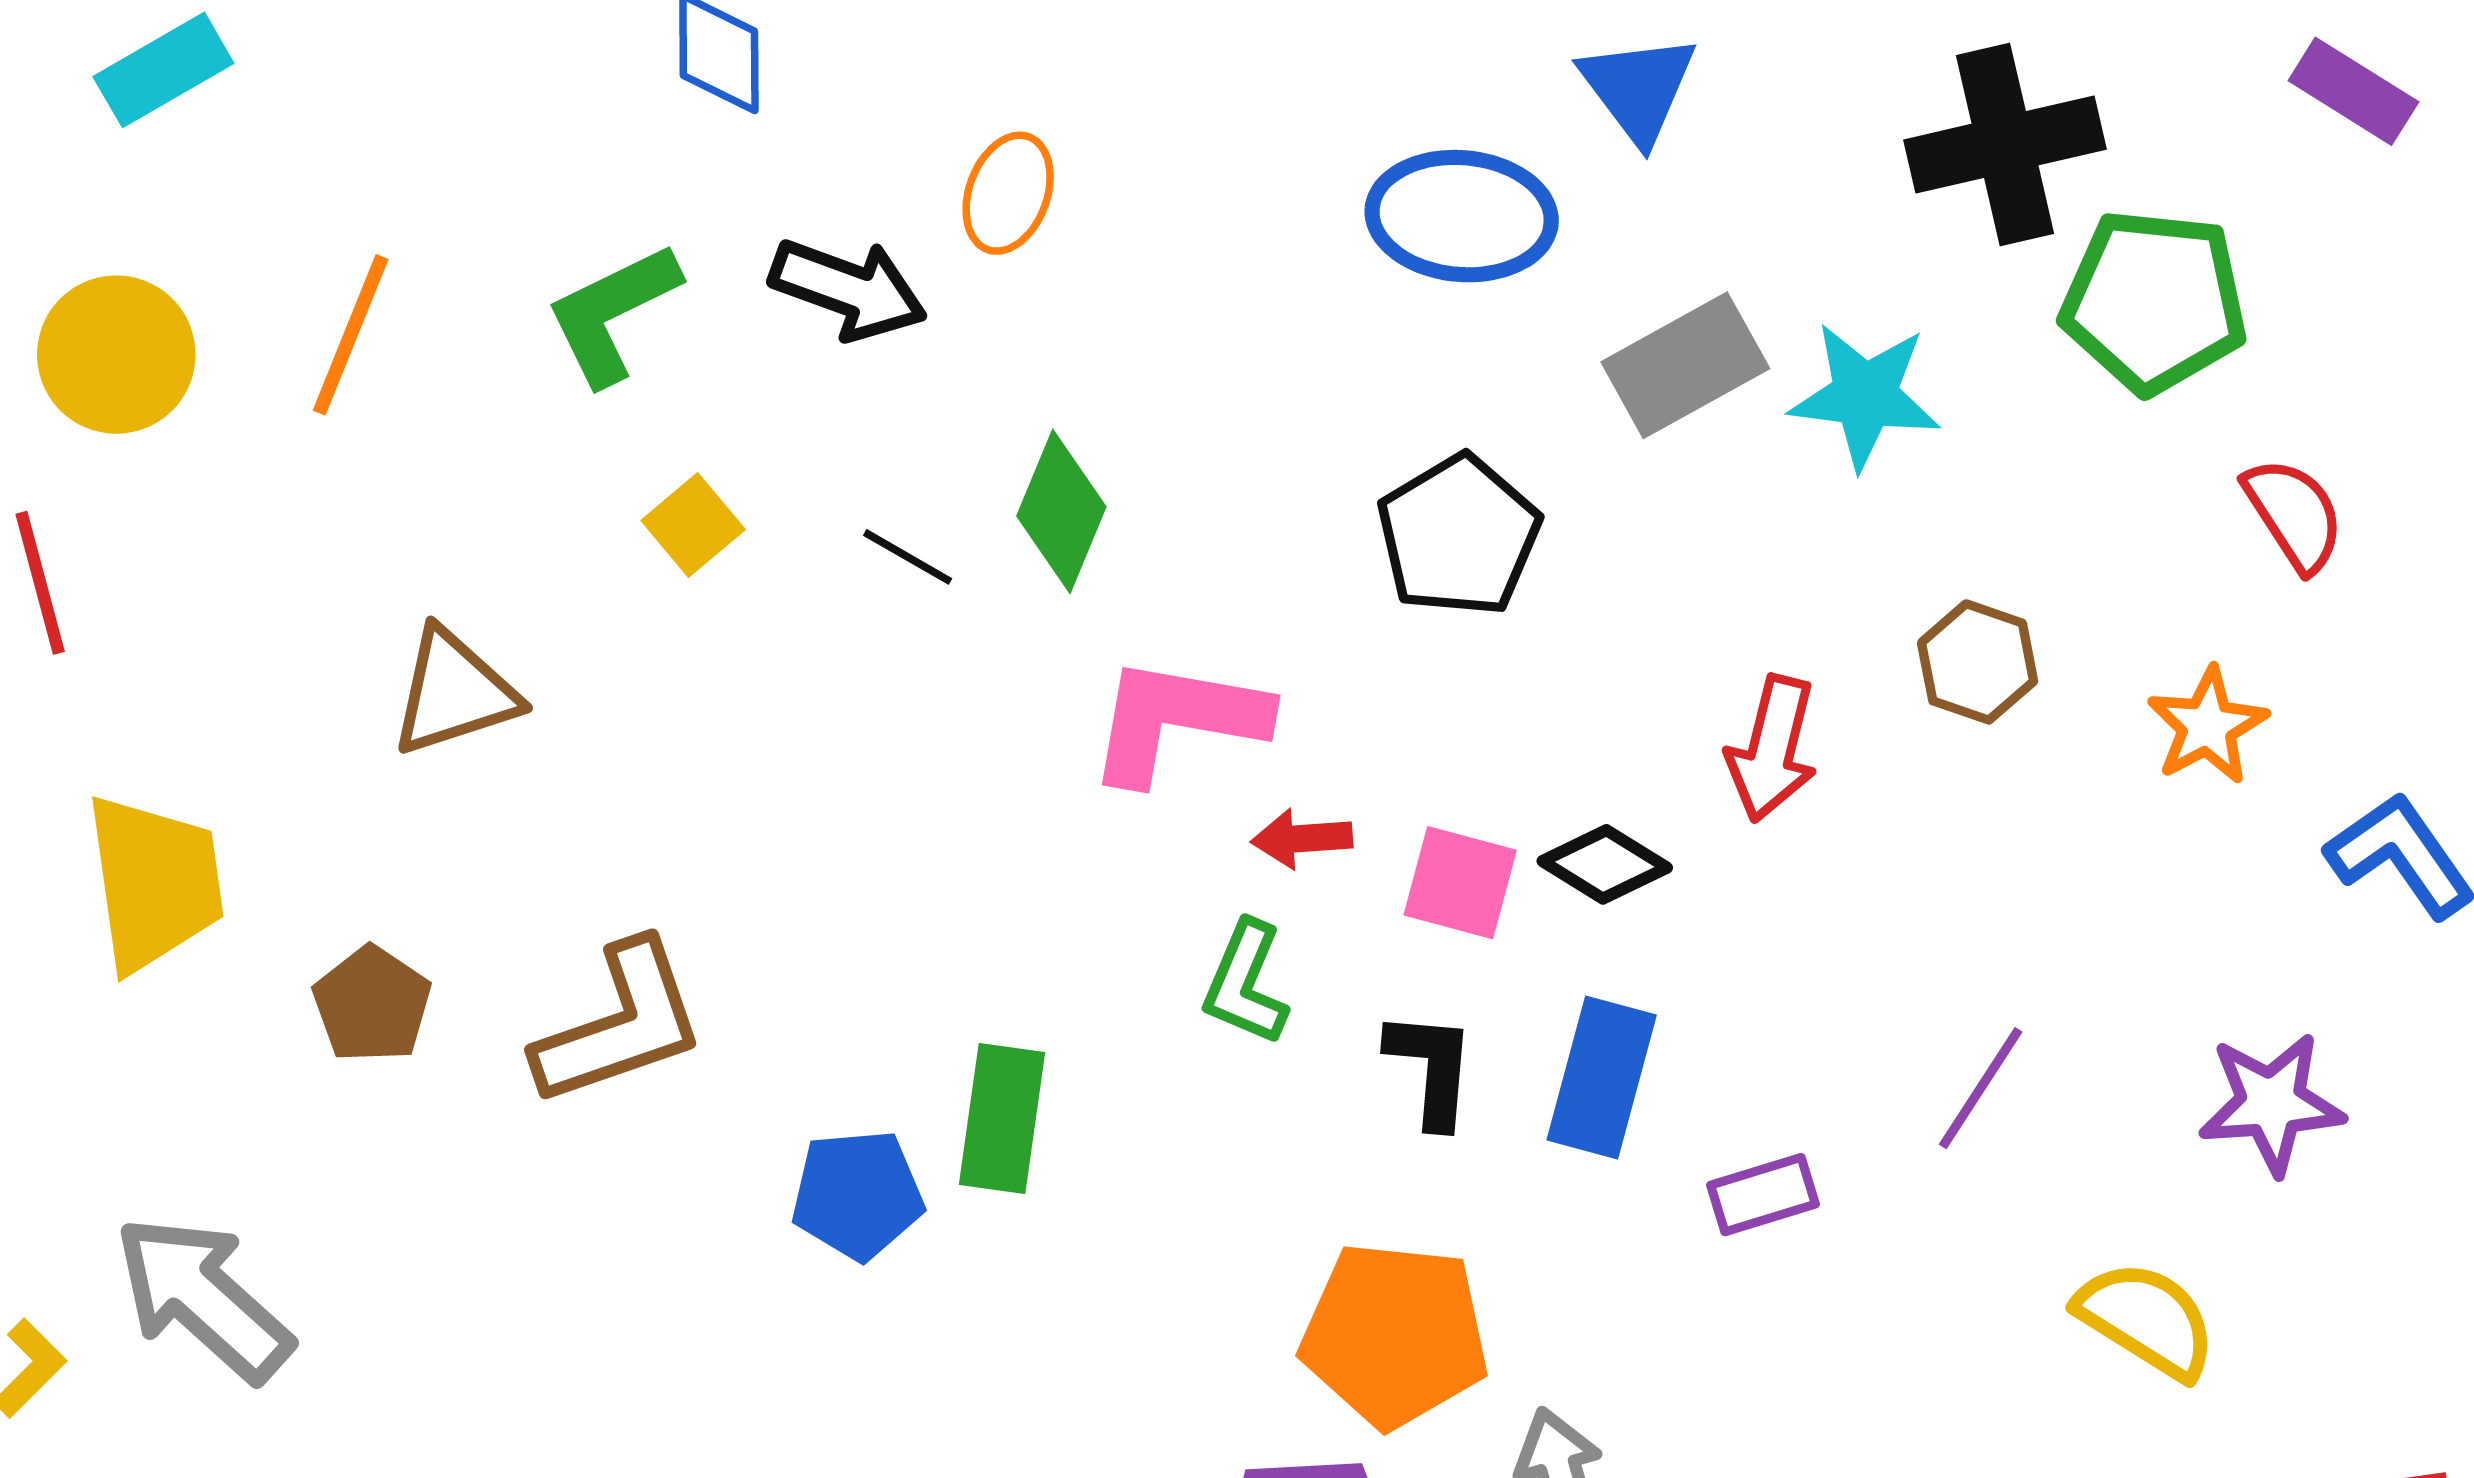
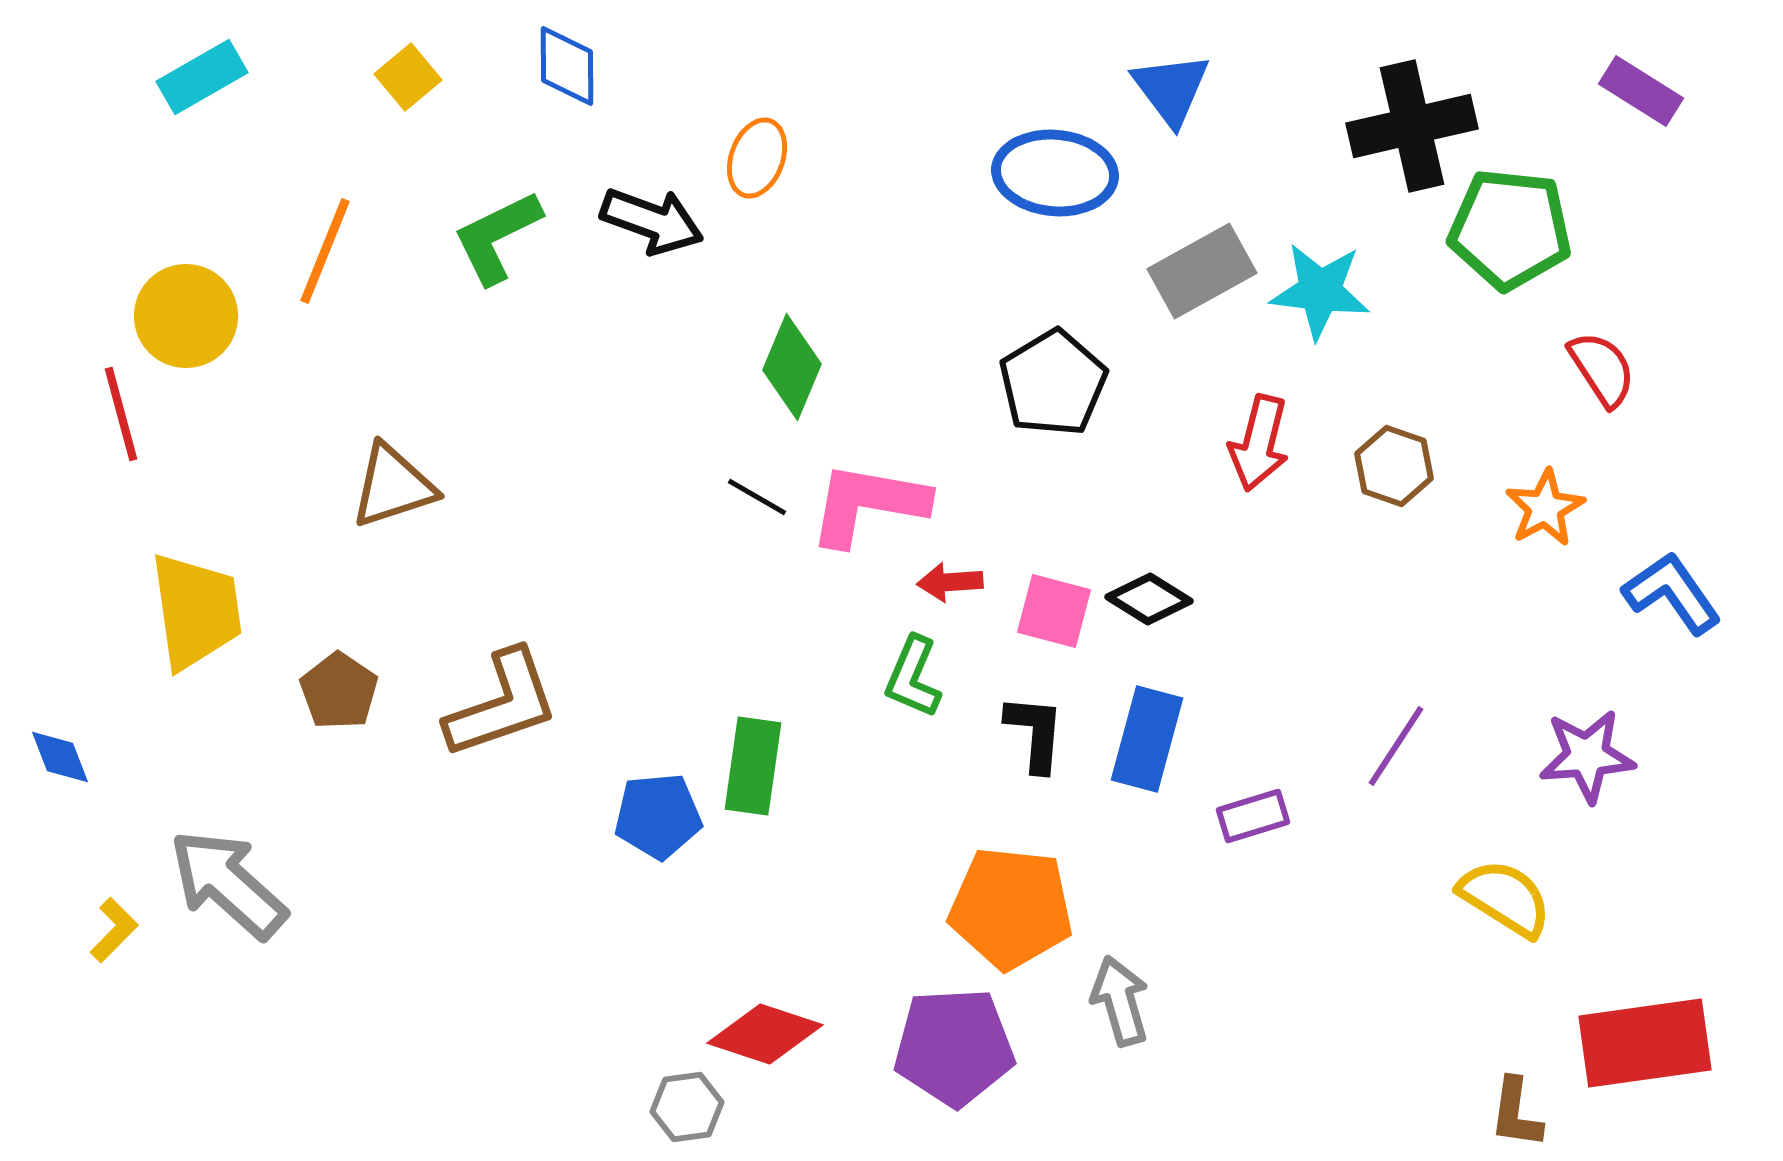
yellow circle: (116, 355) -> (186, 316), moved
yellow square: (693, 525) -> (408, 77), moved
black line: (908, 557) -> (757, 497), moved
red arrow: (1772, 749) -> (1259, 443), moved

